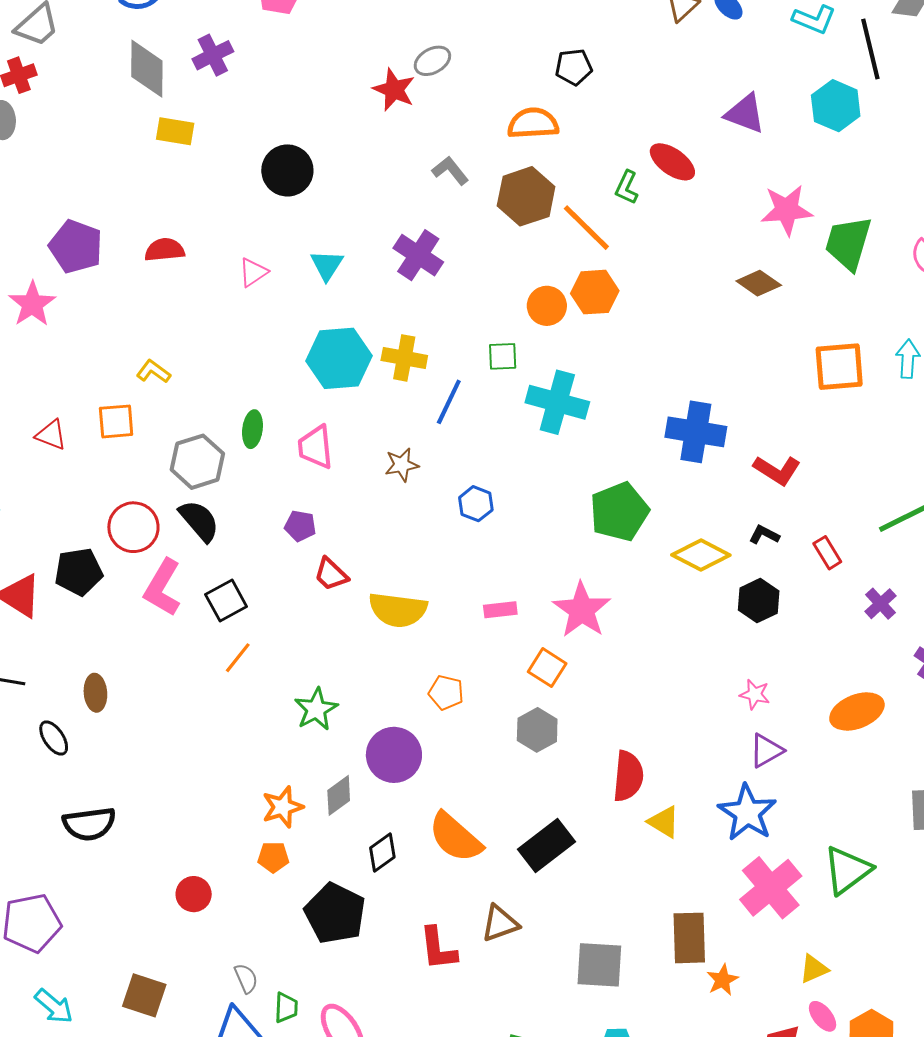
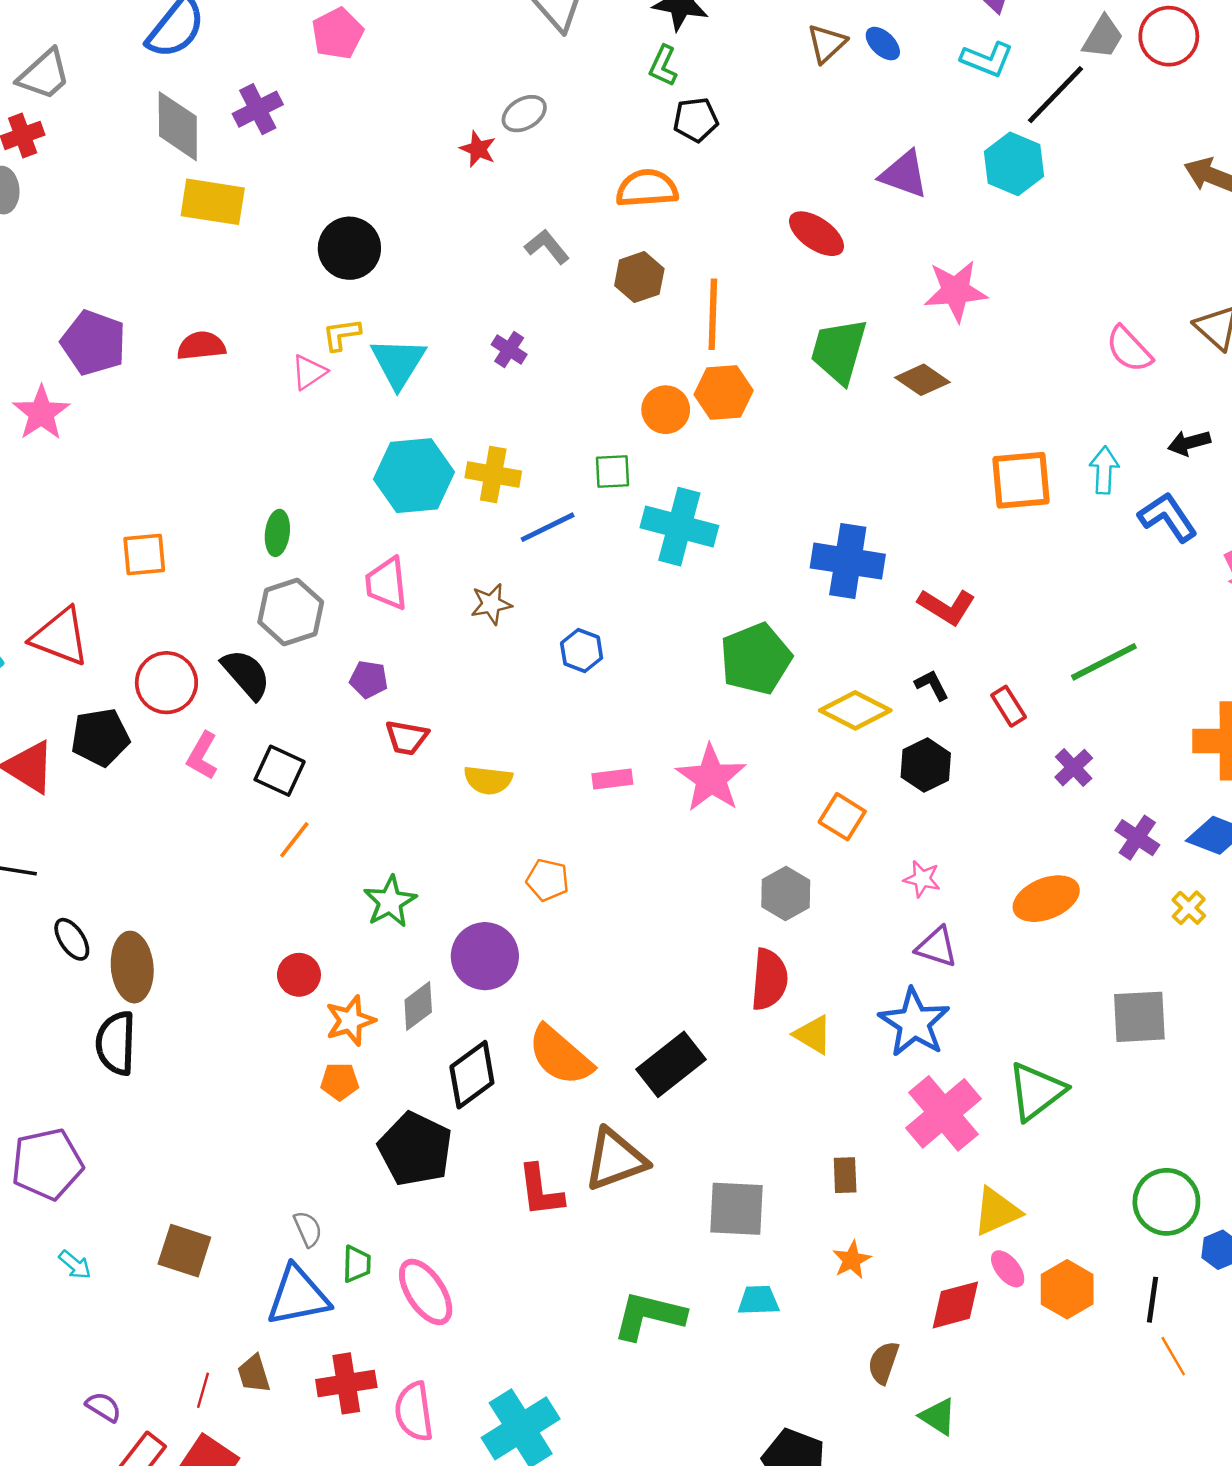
black line: (870, 49) -> (1055, 95), turned 58
red star: (394, 90) -> (478, 149), size x0.7
yellow rectangle: (175, 131) -> (213, 202), size x1.4
green L-shape: (627, 187) -> (663, 66), moved
brown hexagon: (526, 196) -> (639, 277), size x0.7
orange line: (586, 228) -> (713, 314), turned 48
green trapezoid: (848, 243) -> (839, 351), moved
purple cross: (418, 255) -> (509, 350), size x0.6
cyan triangle: (327, 265) -> (398, 363), size x1.4
yellow L-shape: (153, 372) -> (342, 334), moved, turned -44
blue line: (449, 402) -> (548, 527), turned 39
green ellipse: (252, 429) -> (277, 533), moved
red triangle: (51, 435) -> (60, 637), moved, size x1.6
gray hexagon: (197, 462) -> (291, 612), moved
black L-shape: (764, 535) -> (932, 685), turned 36
red trapezoid: (331, 574) -> (407, 738), turned -33
pink L-shape: (163, 588) -> (202, 756), size x0.7
black square: (226, 601) -> (280, 771), turned -36
yellow semicircle: (398, 610) -> (488, 780), size x0.7
orange square: (547, 668) -> (842, 817), moved
brown ellipse: (95, 693) -> (132, 967), moved, size x1.5
gray hexagon: (537, 730) -> (786, 894), moved
purple triangle: (766, 751) -> (937, 947), turned 48
black semicircle: (89, 824) -> (116, 1043), turned 100
black diamond: (382, 852) -> (472, 1075), size x1.4
red circle: (194, 894) -> (299, 975), moved
brown triangle: (500, 923) -> (615, 1159), size x1.4
brown rectangle: (689, 938) -> (845, 1175), size x0.6
yellow triangle: (814, 969) -> (997, 1211), size x1.4
orange star: (722, 980) -> (852, 1260), moved
cyan arrow: (54, 1006) -> (75, 1265), size x0.7

